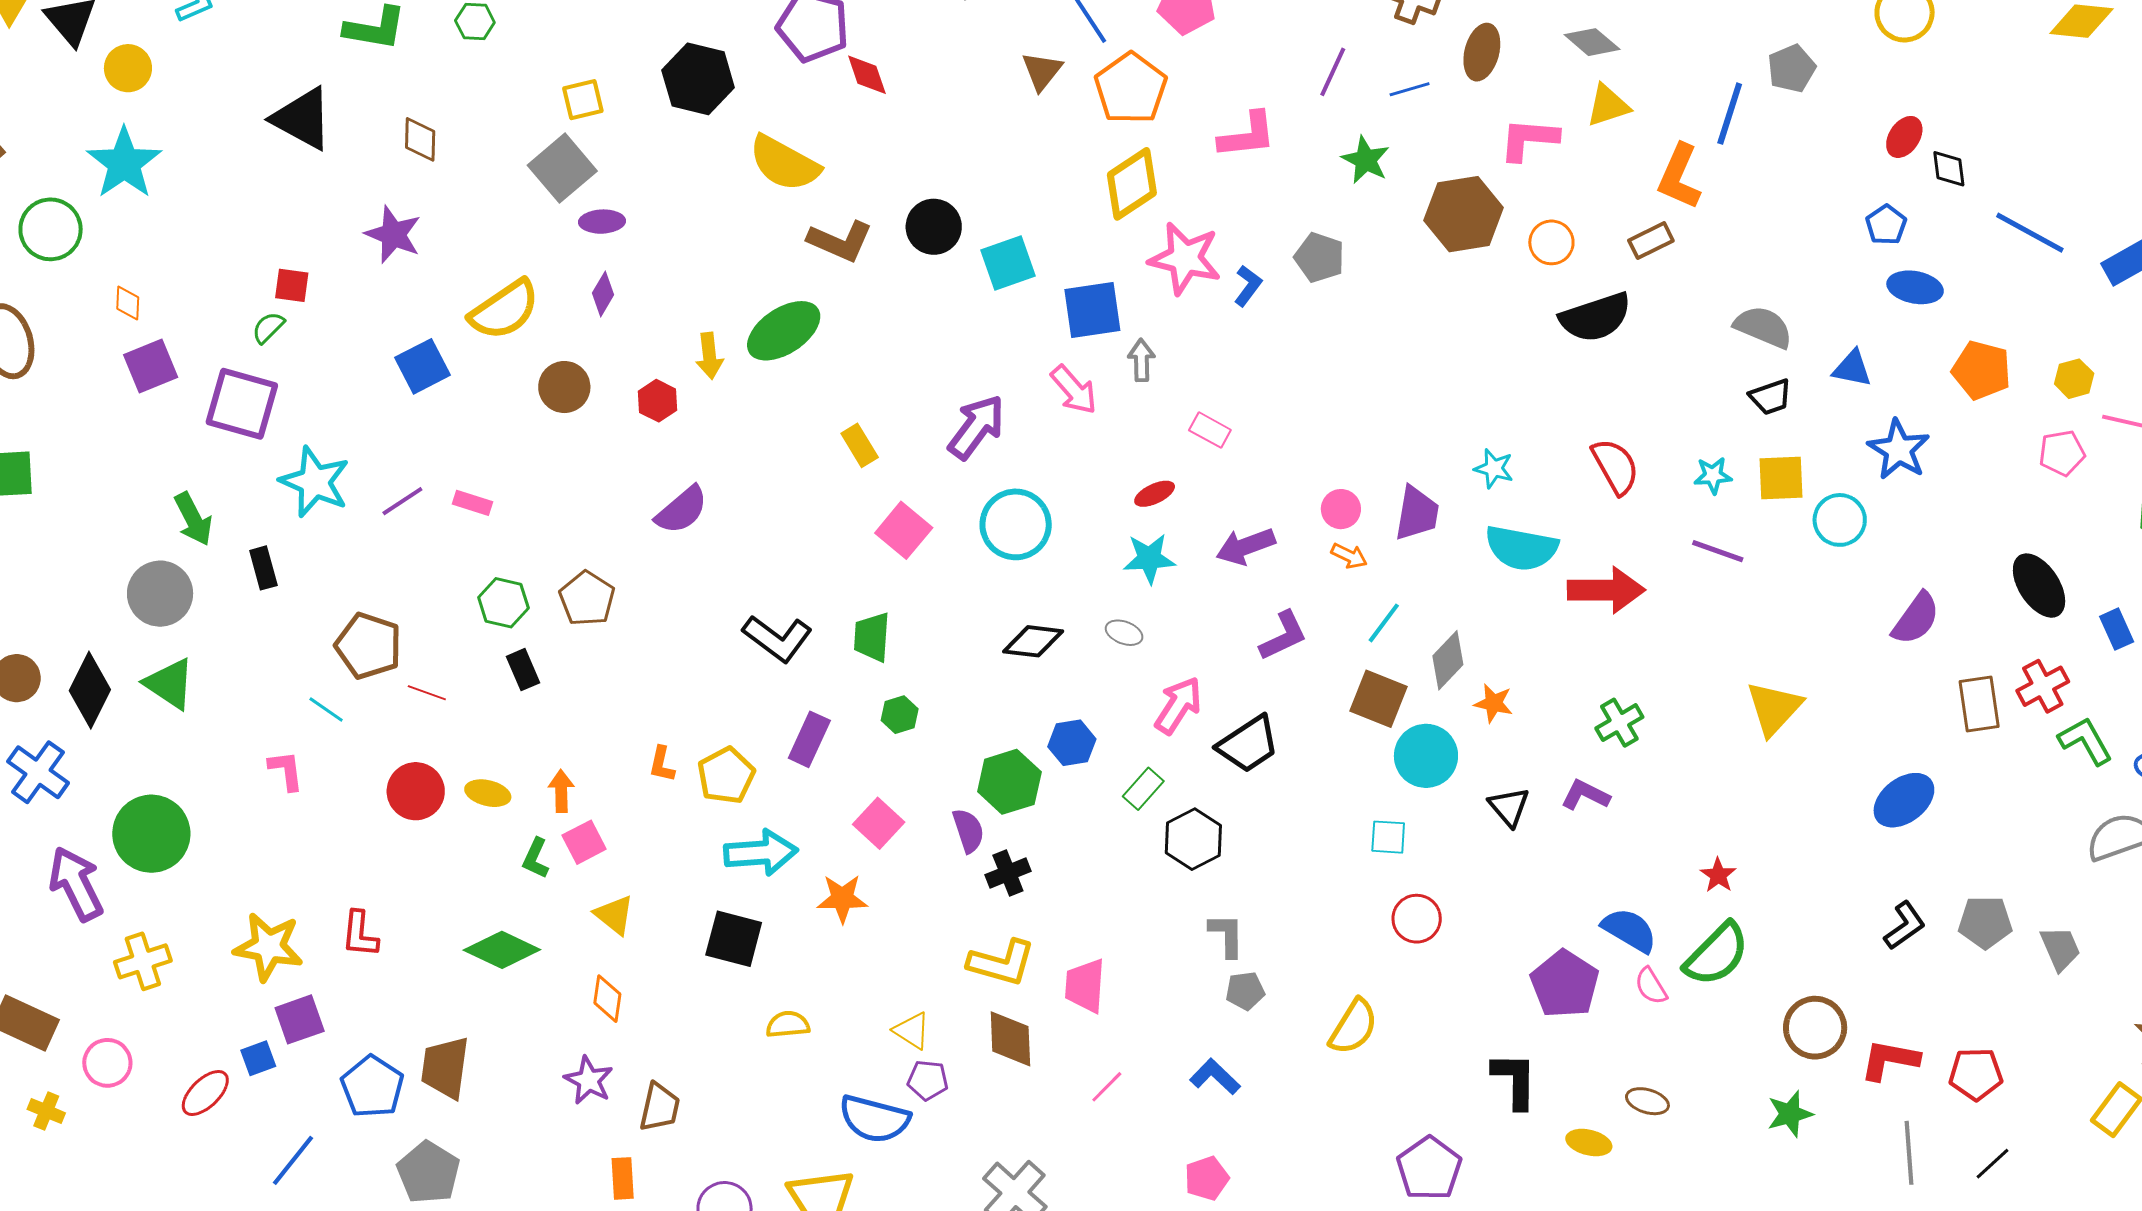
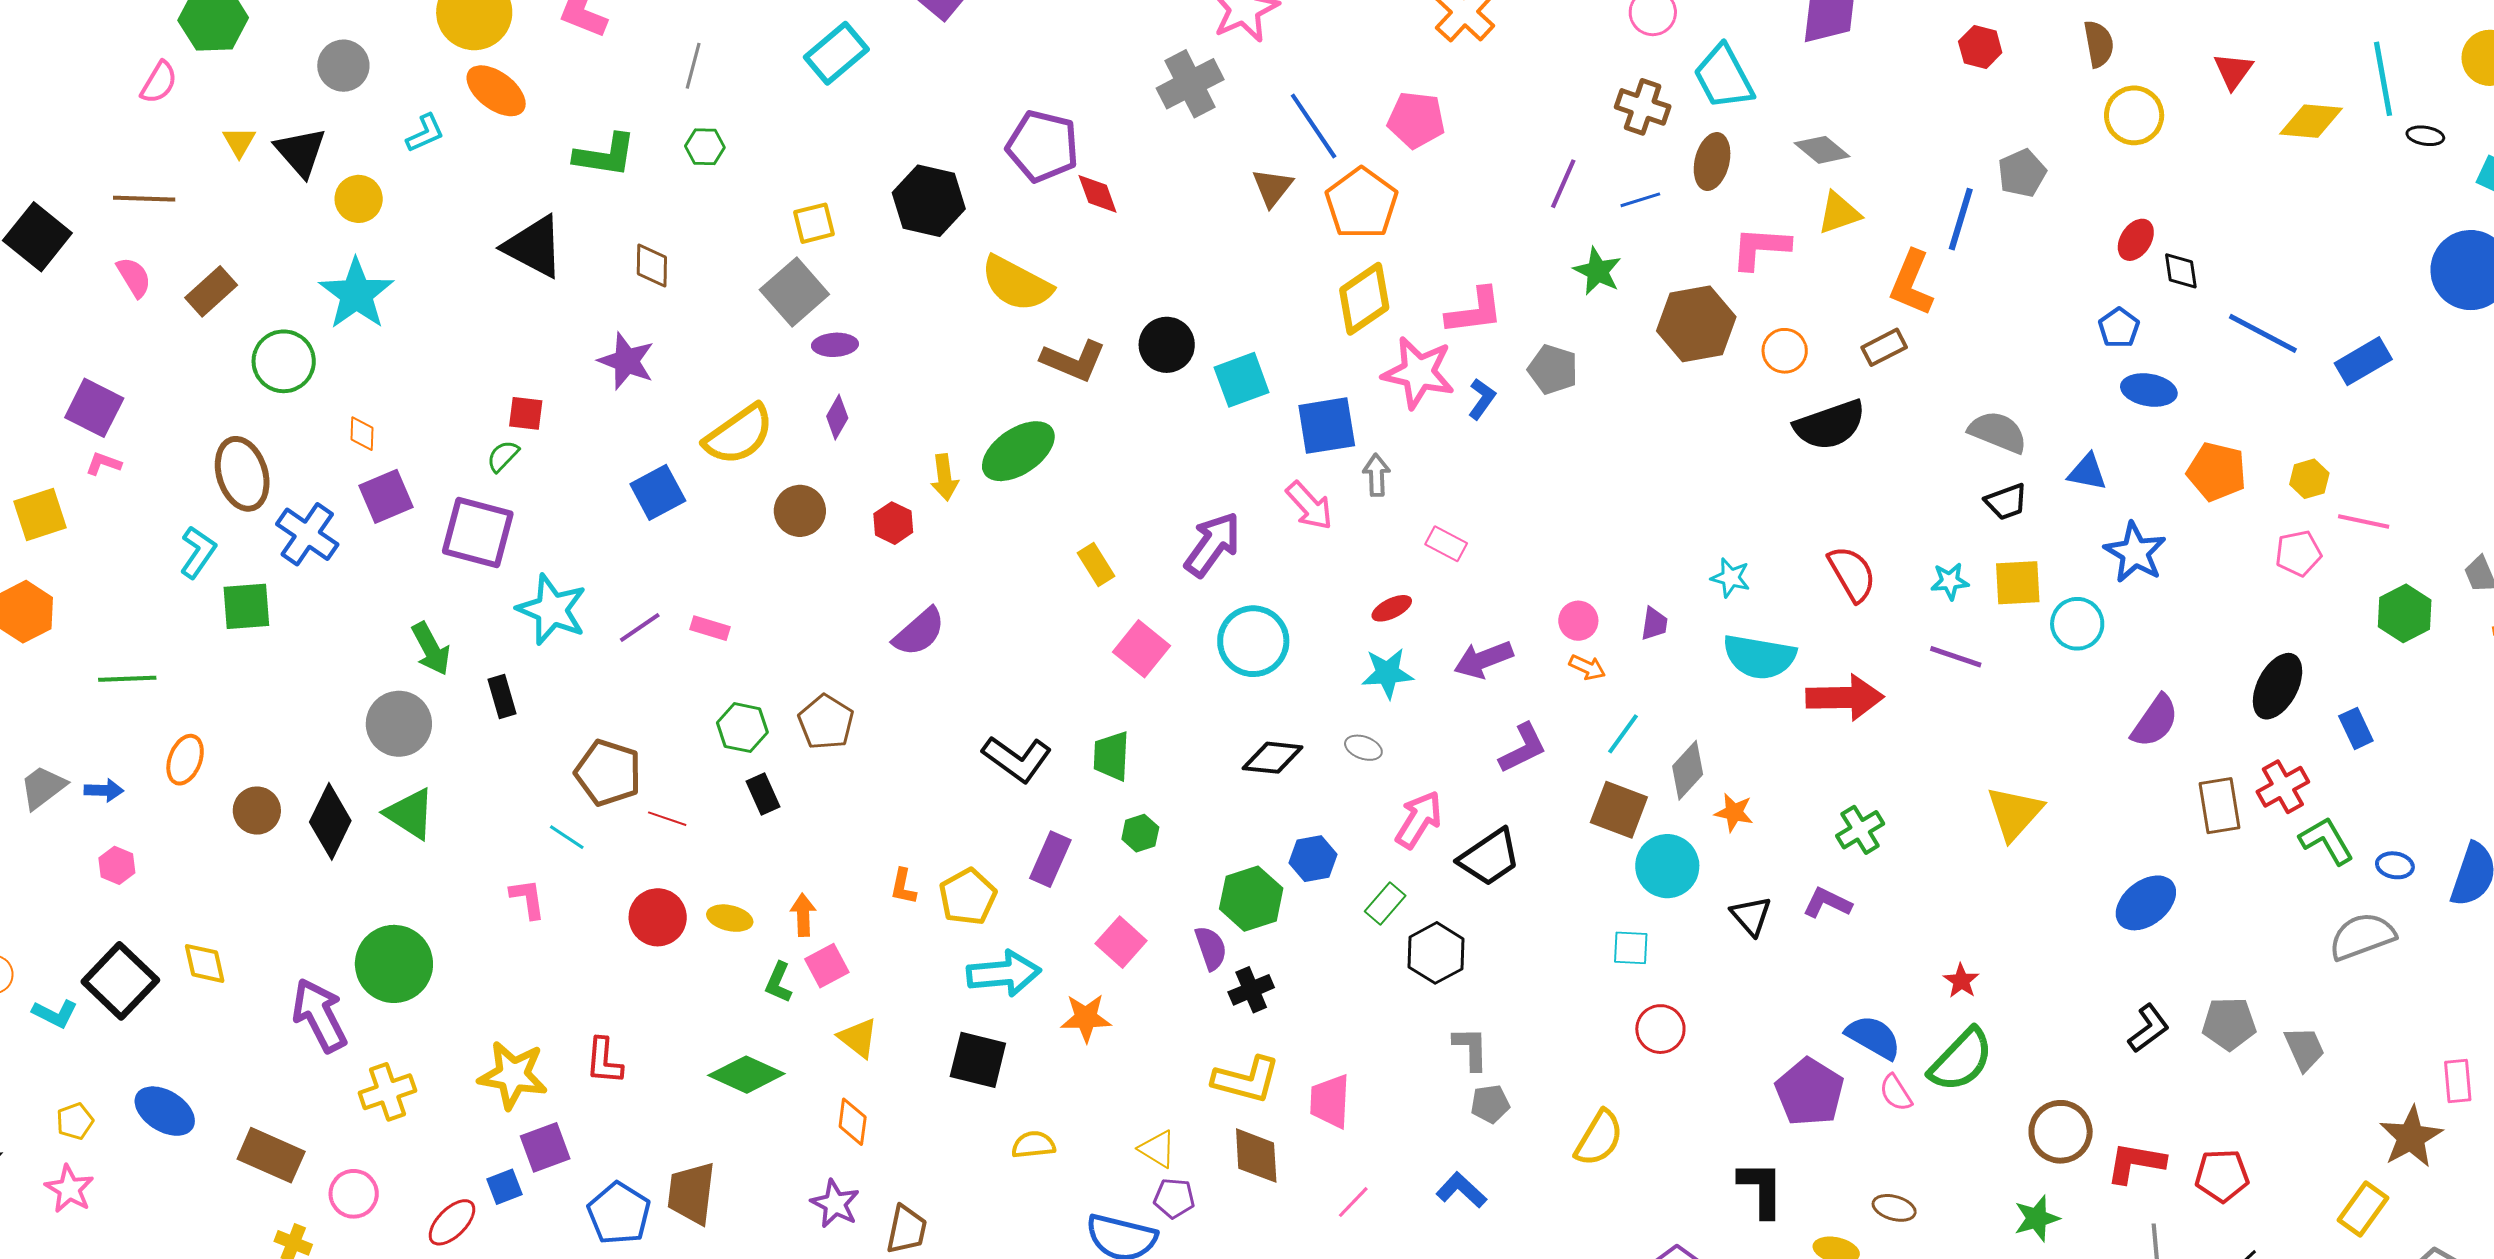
pink L-shape: (1247, 135) -> (1475, 311), moved
purple trapezoid: (1417, 513) -> (1654, 624), size x0.6
black ellipse: (2039, 586) -> (2278, 686), turned 62
blue cross: (38, 772) -> (307, 534), moved

